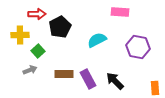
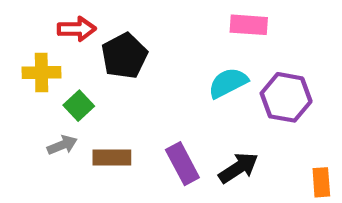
cyan semicircle: (97, 40) -> (228, 83), moved
brown rectangle: (64, 74) -> (112, 157), moved
black arrow: (115, 81) -> (238, 168), turned 102

